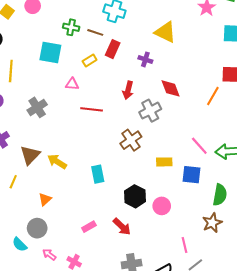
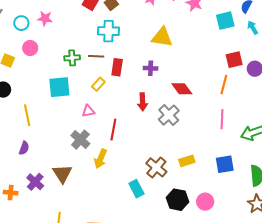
gray cross: (37, 107) -> (80, 140), moved
red line: (92, 109) -> (113, 130), turned -70
brown cross: (131, 140) -> (156, 167), moved
pink line: (199, 146) -> (222, 119), moved, turned 60
brown triangle: (30, 155) -> (62, 174), moved
yellow arrow: (57, 162) -> (101, 159), moved, turned -84
yellow rectangle: (164, 162) -> (187, 161), moved

